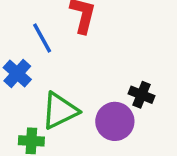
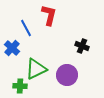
black cross: (141, 95) -> (82, 46), moved

